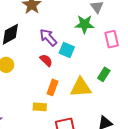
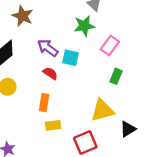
pink rectangle: (112, 39) -> (110, 46), moved, turned 60
orange rectangle: (52, 87) -> (44, 103), moved
yellow triangle: (81, 87) -> (102, 110), moved

